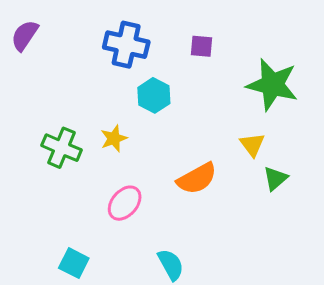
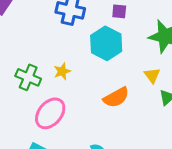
cyan hexagon: (154, 95) -> (106, 43), moved, size x1.5
pink ellipse: (125, 203) -> (50, 113), moved, size x1.4

